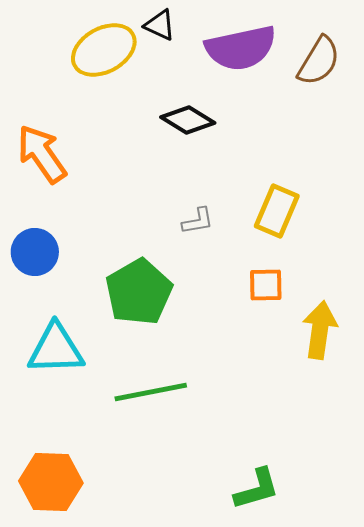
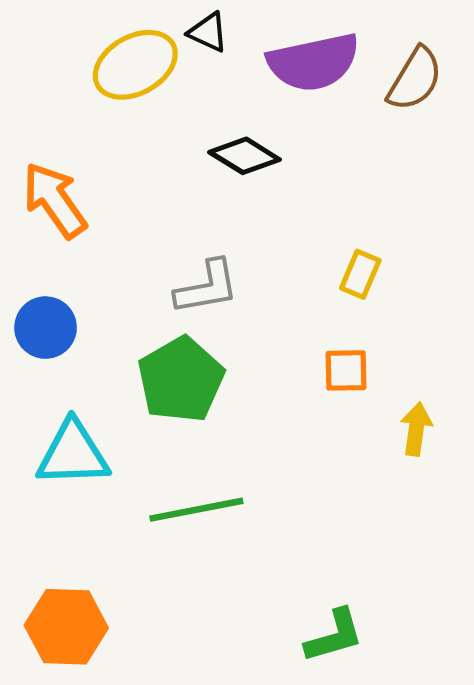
yellow rectangle: (277, 211) -> (360, 274), size x0.7
gray L-shape: (198, 221) -> (207, 287), moved, size x1.6
yellow arrow: (320, 330) -> (416, 429), size x0.7

